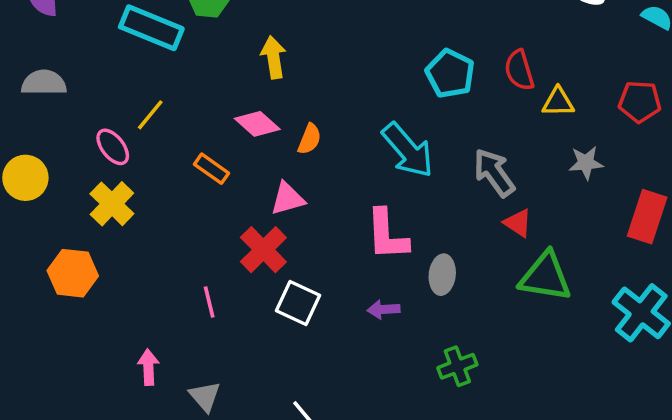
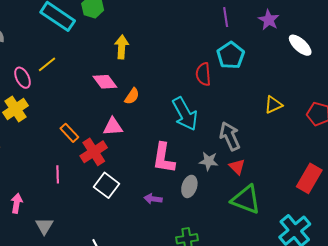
red semicircle: (519, 70) -> (203, 74), moved
cyan pentagon: (450, 74) -> (231, 55), moved
yellow triangle: (558, 102) -> (273, 105), turned -36
gray star: (586, 163) -> (209, 161), moved
orange rectangle: (211, 169) -> (69, 133), moved

